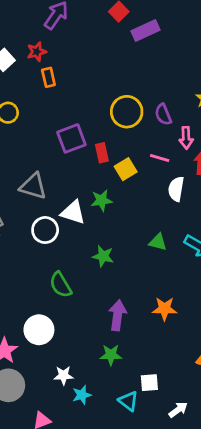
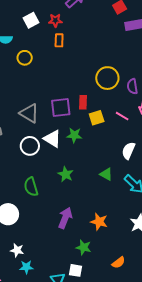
purple square: (71, 138) -> (61, 108), moved
white semicircle: (176, 189) -> (128, 151), moved
green star: (111, 355) -> (84, 247), moved

